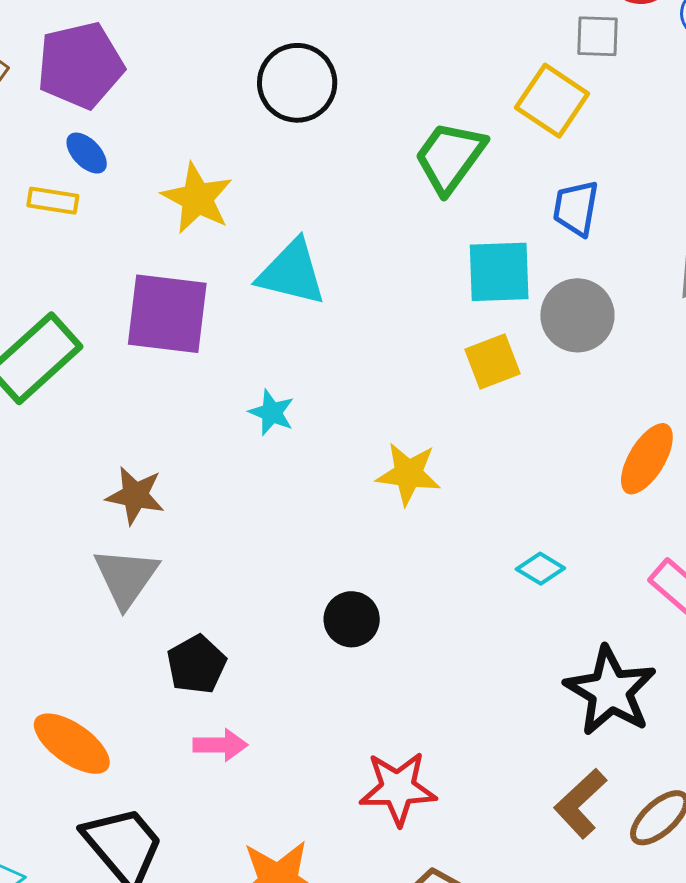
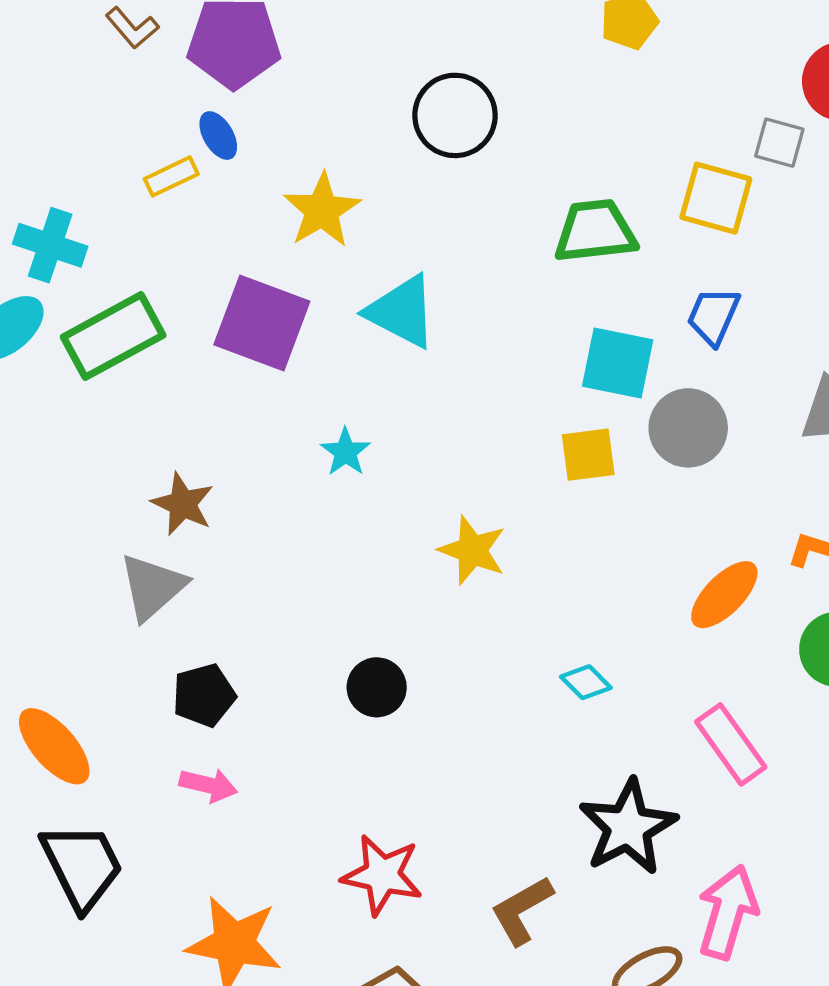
yellow square: (552, 101) -> (716, 198), turned -32
green trapezoid: (450, 157) -> (595, 231), turned 34
yellow rectangle: (53, 201) -> (171, 176), turned -48
brown L-shape: (580, 803) -> (522, 910), moved

